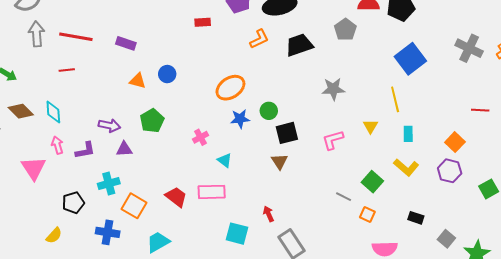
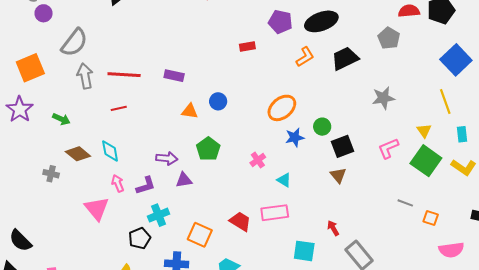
green square: (372, 182) -> (426, 161), moved, size x1.4
cyan cross: (109, 184) -> (159, 215), moved

